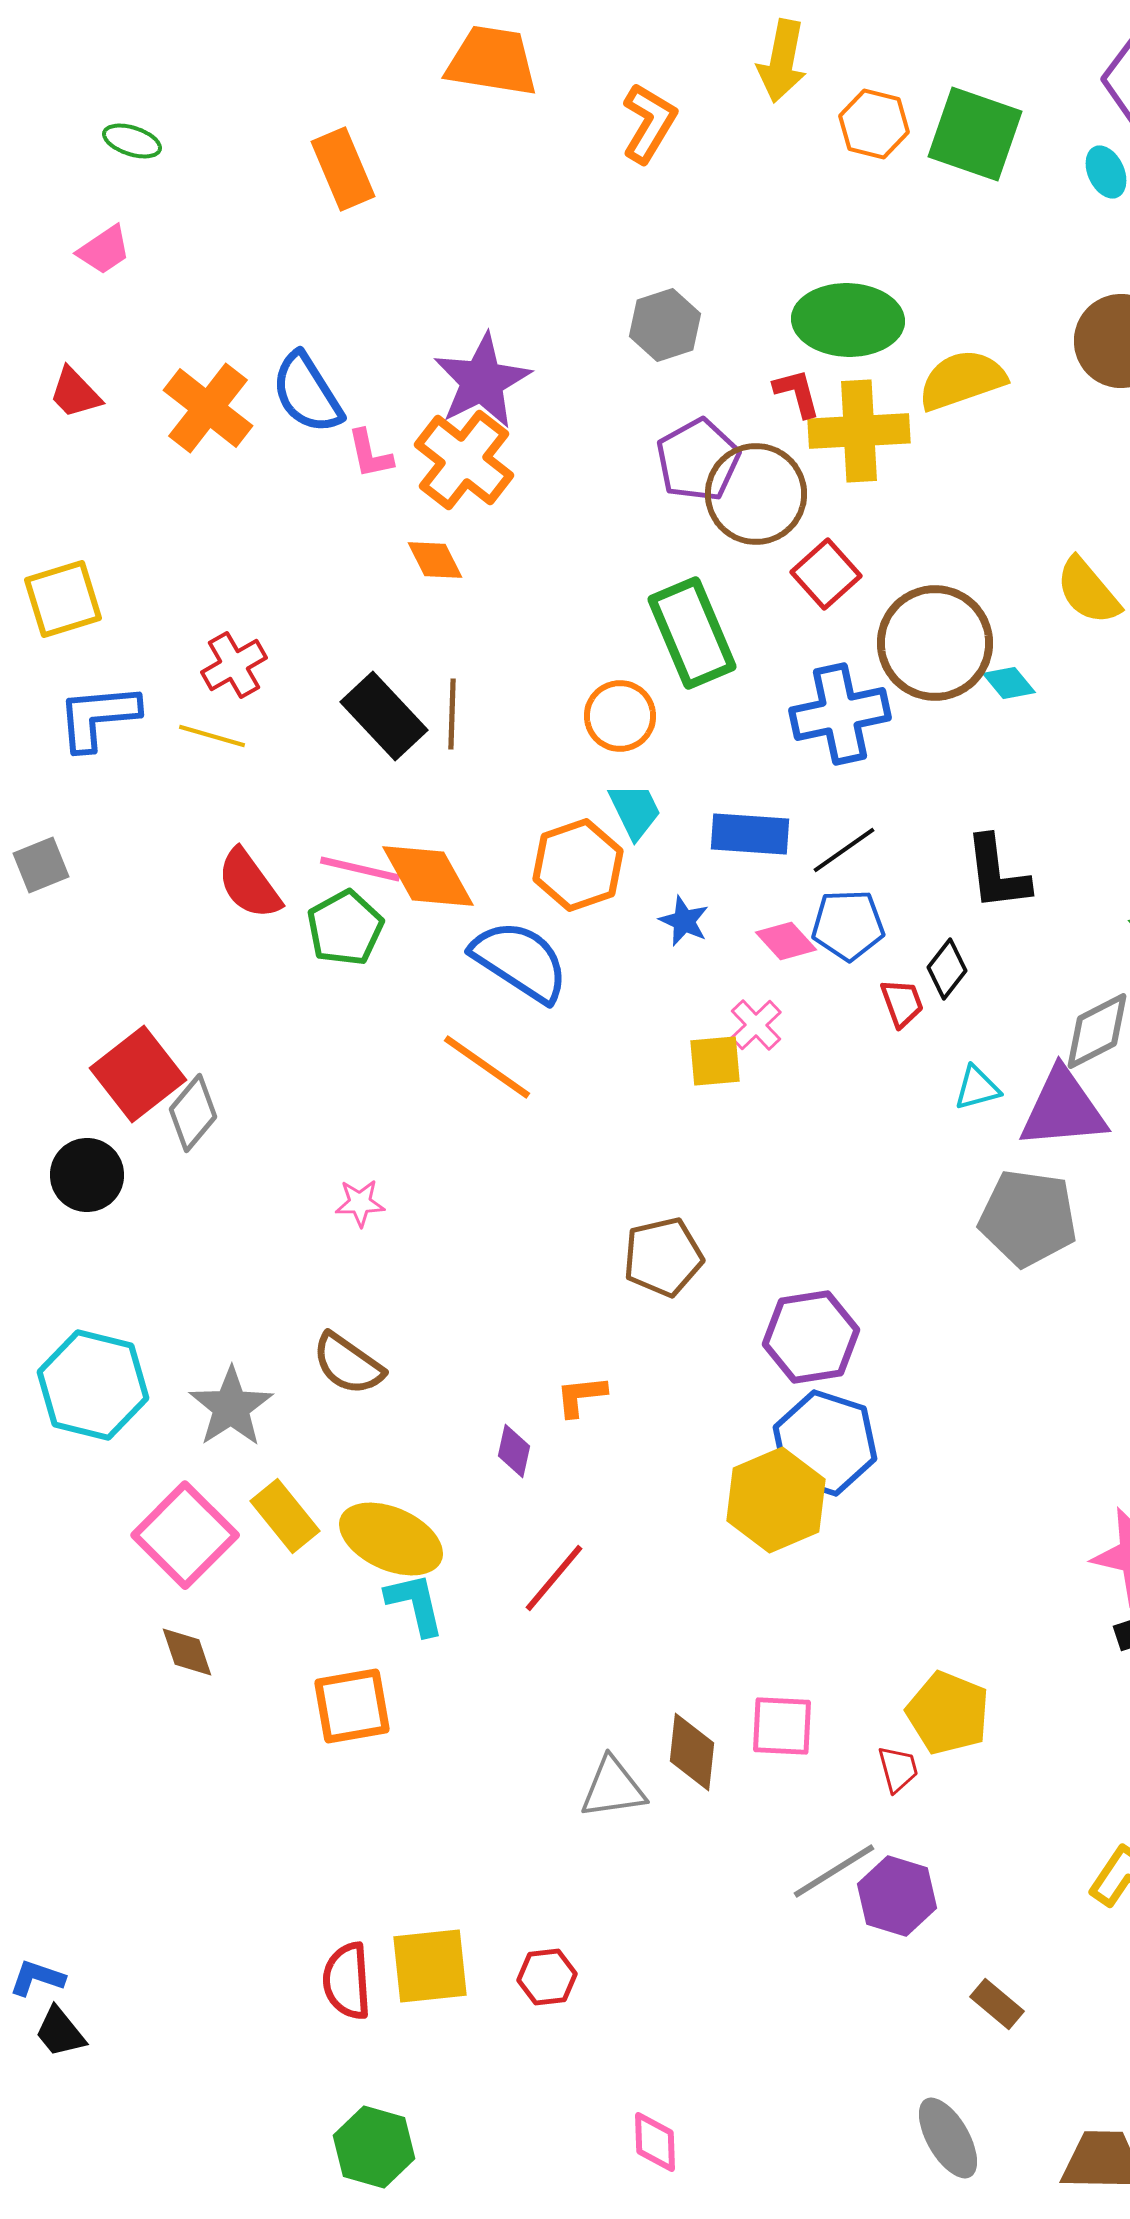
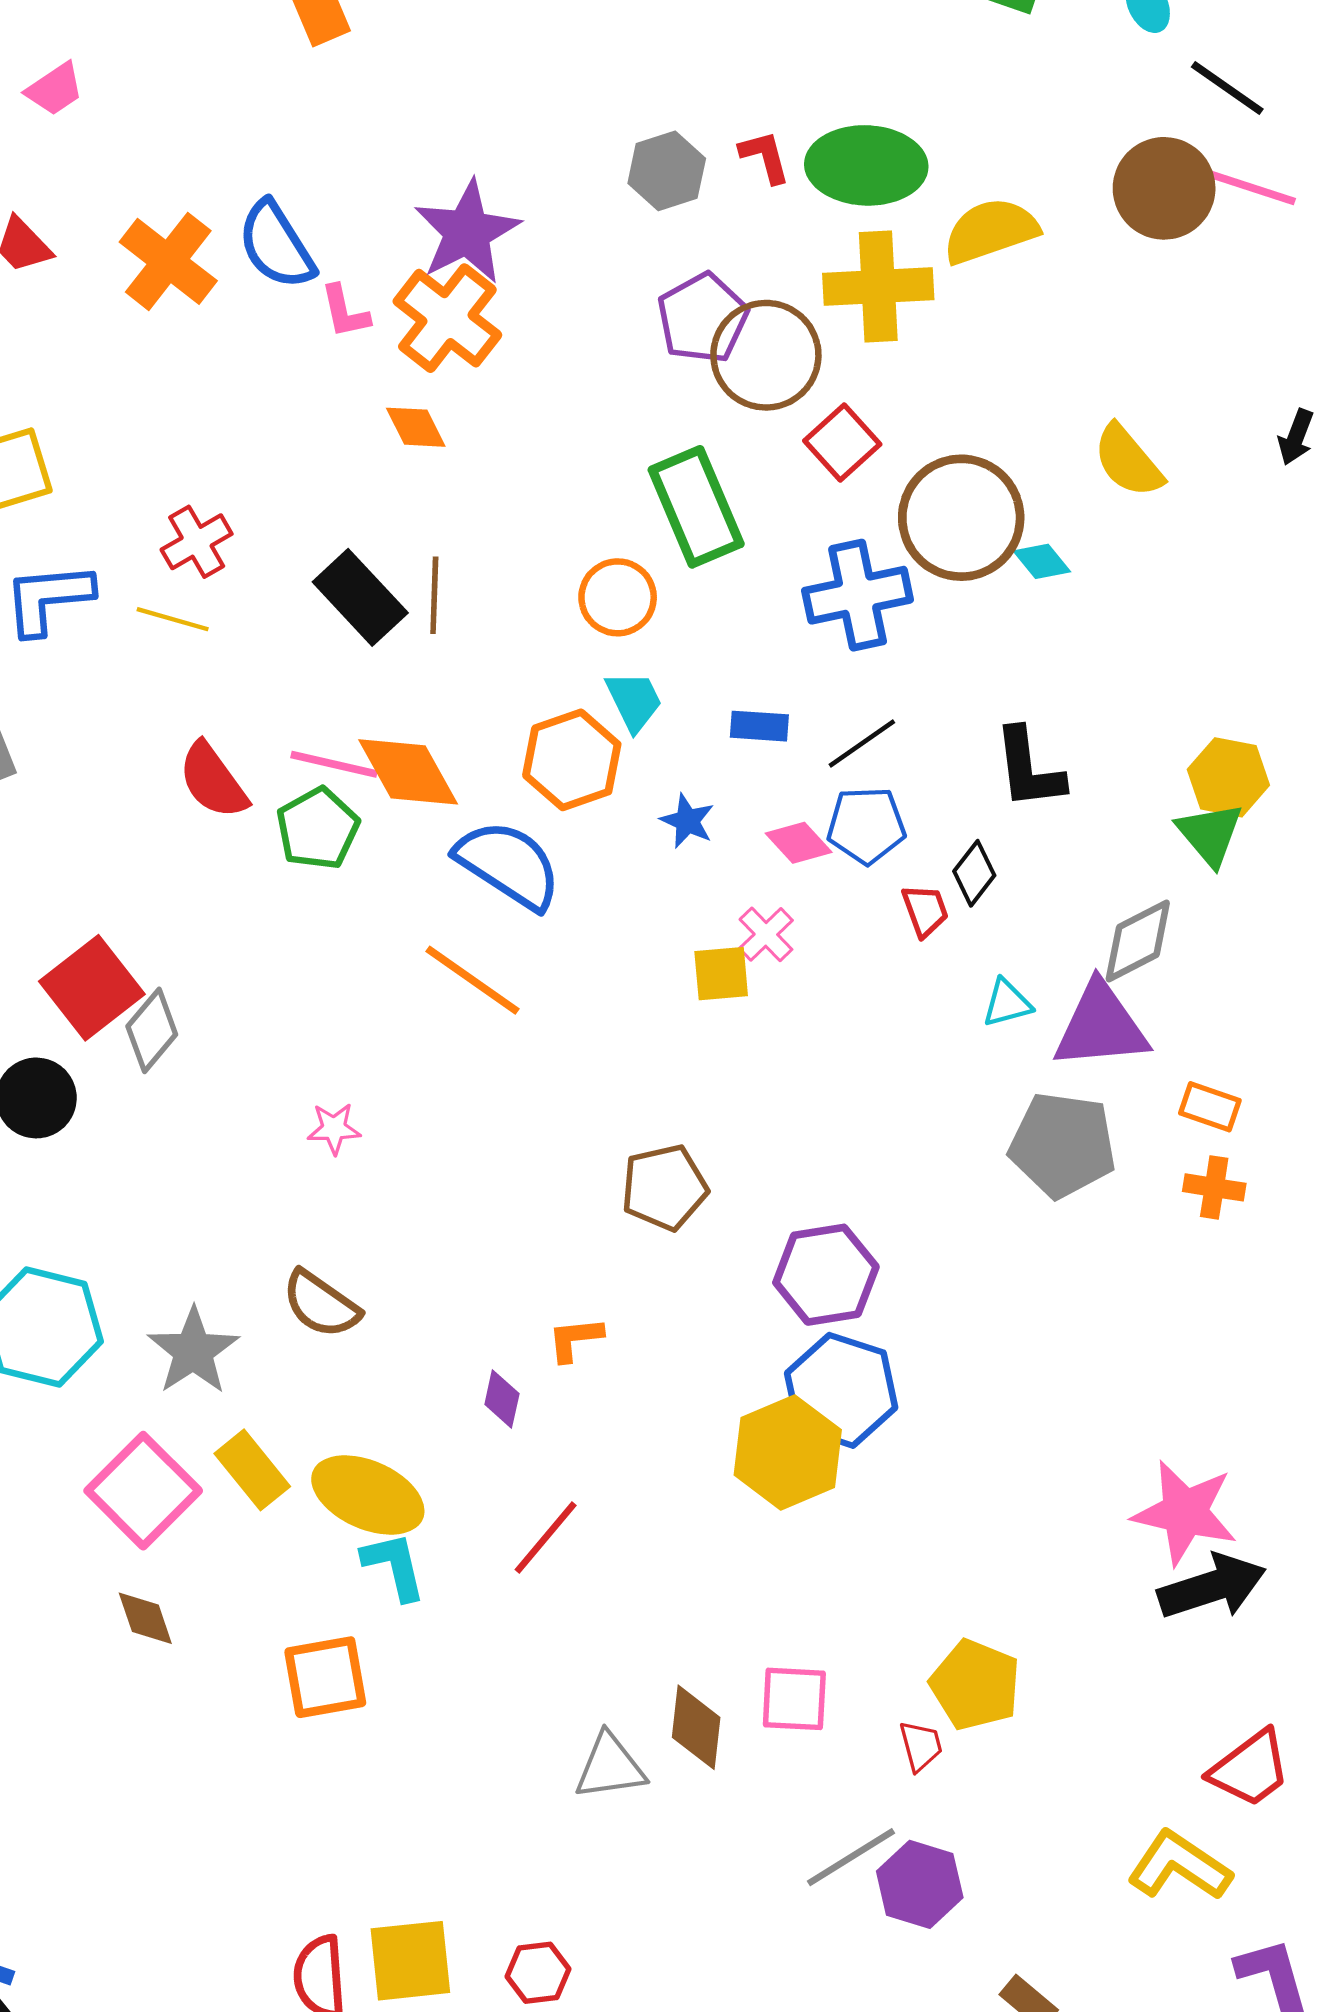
red L-shape: (797, 393) -> (765, 157), moved
blue rectangle: (750, 834) -> (759, 726), size x0.7

